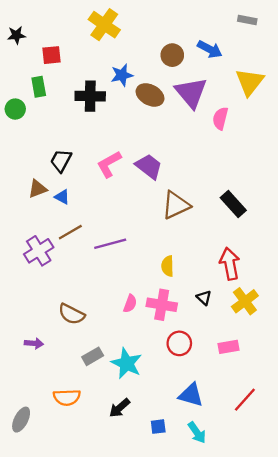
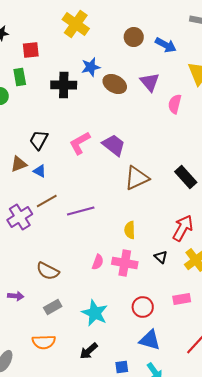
brown circle: (172, 55) -> (134, 37), moved
purple triangle: (191, 93) -> (150, 82), size x0.7
red arrow: (230, 264) -> (183, 228), turned 40
red circle: (179, 343) -> (143, 307), moved
gray rectangle: (93, 356) -> (53, 307), moved

